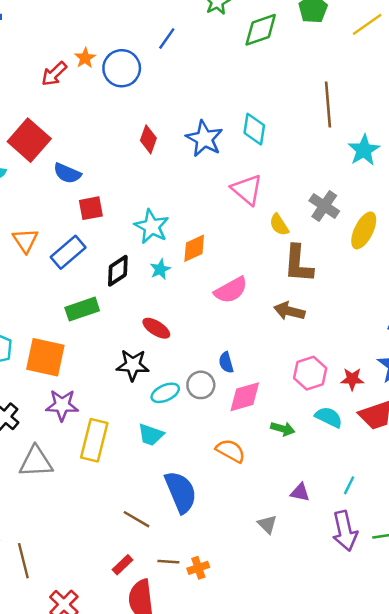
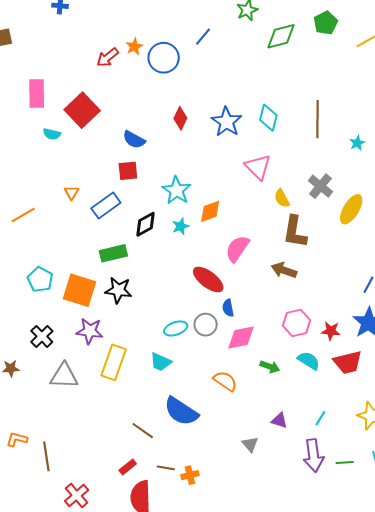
brown line: (328, 104) -> (317, 119), moved
cyan star: (364, 150) -> (357, 143), size x0.6
blue semicircle: (67, 173) -> (134, 140), moved
orange triangle: (25, 240) -> (72, 193), size x0.7
pink semicircle: (231, 290) -> (237, 249), turned 148
red ellipse: (156, 328) -> (208, 279), moved, size x1.4
black star: (133, 365) -> (118, 290), moved
blue semicircle: (181, 492) -> (181, 411), turned 141

